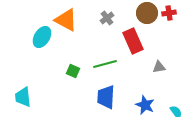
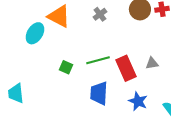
red rectangle: (133, 41) -> (126, 68), moved

